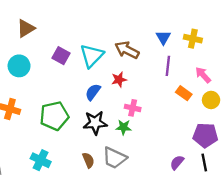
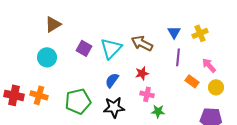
yellow cross: (193, 39) -> (200, 33), turned -35
red star: (119, 80) -> (142, 73), moved
green star: (124, 127) -> (158, 111), moved

